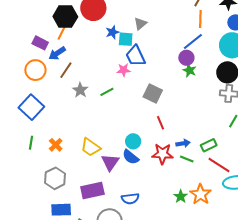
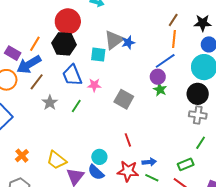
black hexagon: (65, 17) -> (64, 44), moved
gray triangle: (140, 24) -> (114, 40), size x1.5
blue star: (112, 32) -> (128, 42), moved
blue arrow: (57, 53) -> (29, 64), size x1.4
blue trapezoid: (135, 56) -> (72, 75), moved
green line: (107, 92) -> (76, 106), turned -32
gray square: (153, 94) -> (124, 99), moved
green rectangle: (209, 145) -> (186, 164), moved

